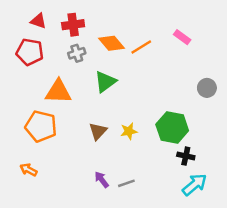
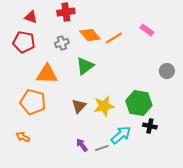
red cross: (73, 25) -> (66, 12), moved
yellow star: (129, 131) -> (104, 106), size x1.5
cyan arrow: (195, 185) -> (121, 135), moved

